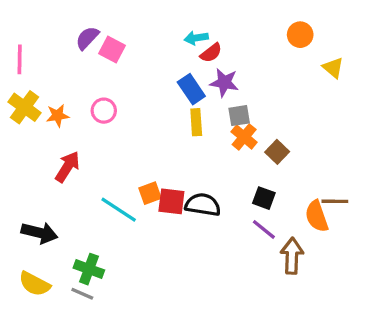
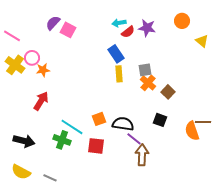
pink line: (20, 59) -> (12, 36), turned -60
purple star: (224, 83) -> (147, 28), moved
pink circle: (104, 111) -> (32, 58), moved
orange star: (58, 116) -> (43, 70), moved
orange square: (150, 193) -> (99, 119), moved
red square: (171, 201) -> (96, 146), moved
purple line: (264, 229) -> (134, 139), moved
brown arrow: (292, 256) -> (142, 155), moved
green cross: (89, 269) -> (62, 140), moved

